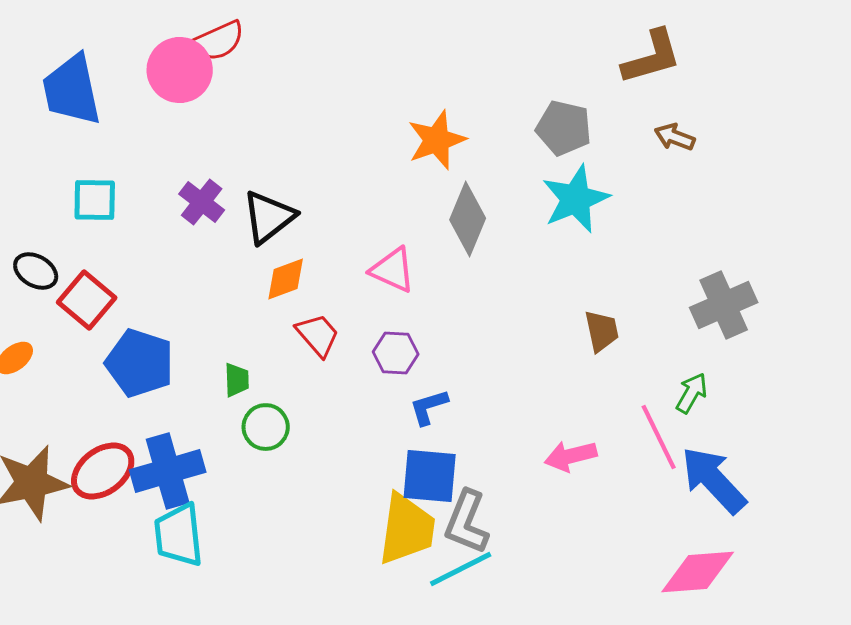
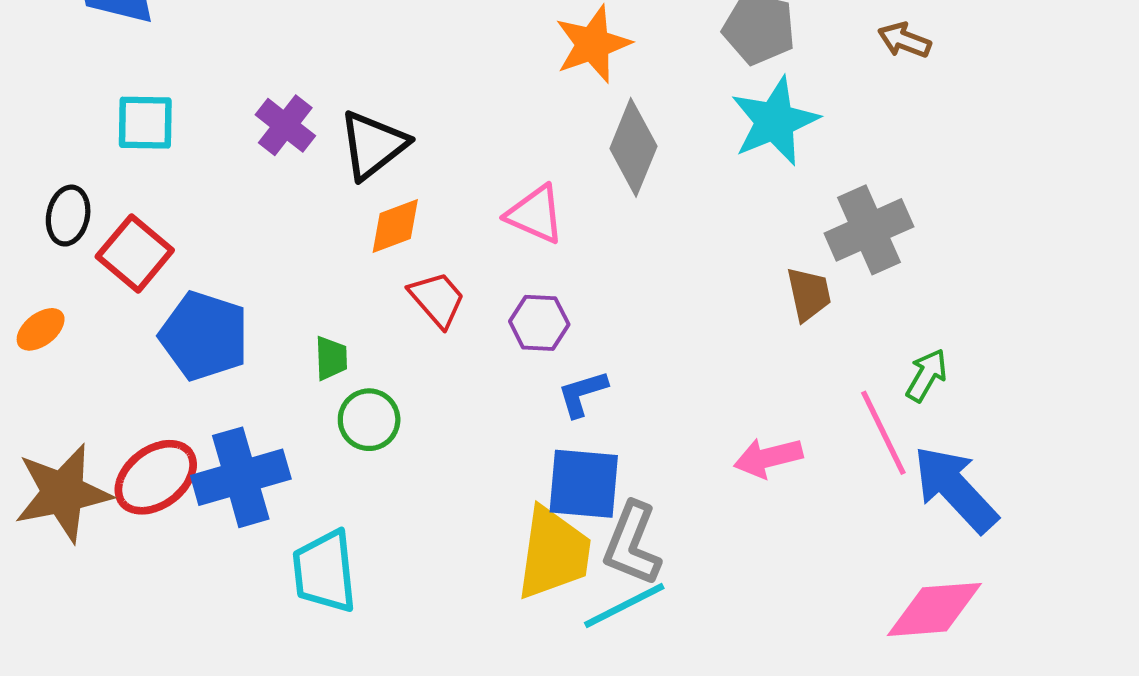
black ellipse: (36, 271) -> (68, 216), turned 72
gray cross: (724, 305) -> (869, 230), moved
cyan trapezoid: (179, 535) -> (325, 571), moved

